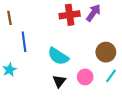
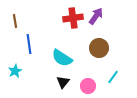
brown circle: (106, 52) -> (99, 48), moved
pink circle: (85, 77) -> (88, 86), moved

